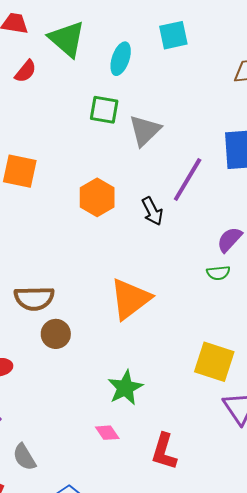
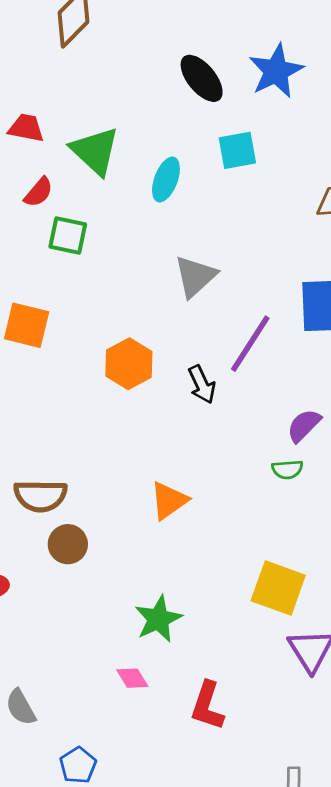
green square: (104, 110) -> (68, 235), moved
orange triangle: (130, 299) -> (169, 501), size x0.7

